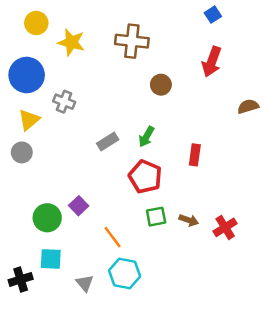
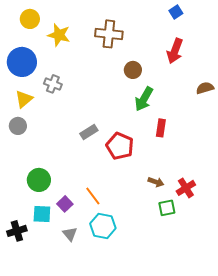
green arrow: (146, 137) -> (144, 99), moved, size x1.4
gray rectangle: (108, 142) -> (89, 132), moved
purple square: (79, 206) -> (65, 204), moved
green square: (156, 217) -> (167, 208), moved

